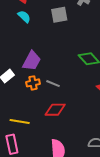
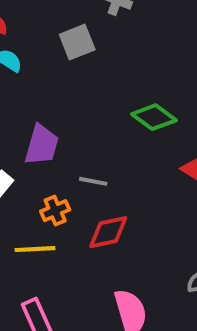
orange cross: (33, 83) -> (55, 211), moved
yellow line: (20, 121) -> (35, 249), moved

